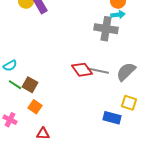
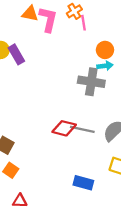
red diamond: (82, 70) -> (64, 128), turned -40
blue rectangle: (112, 118) -> (83, 183), moved

